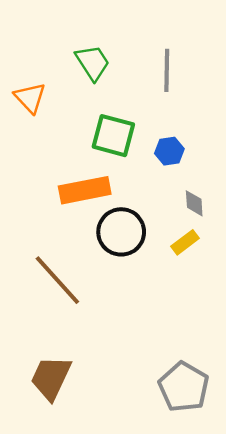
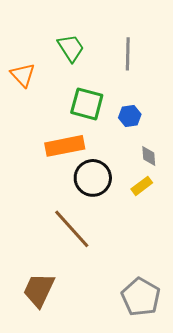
brown line: (57, 280) -> (72, 229), moved

